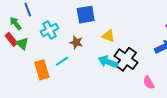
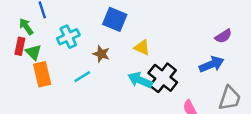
blue square: (86, 15) -> (115, 19), turned 30
red rectangle: (11, 39) -> (20, 46), turned 48
orange rectangle: (42, 70) -> (42, 74), moved

